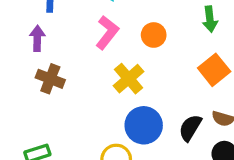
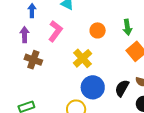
green arrow: (210, 19) -> (127, 27), moved
pink L-shape: (107, 32) -> (55, 31), moved

